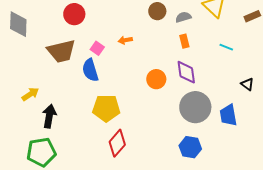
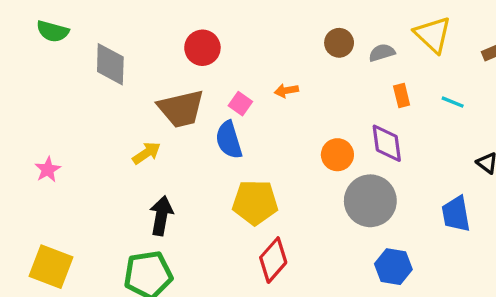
orange rectangle: (184, 41) -> (402, 95), moved
yellow arrow: (30, 94) -> (146, 153), moved
gray circle: (195, 107) -> (370, 201), moved

